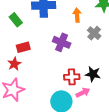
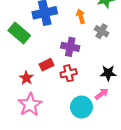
green rectangle: (16, 20) -> (19, 33), size x1.5
red rectangle: (23, 47) -> (47, 65), moved
red cross: (72, 77) -> (69, 73), moved

